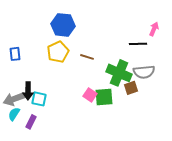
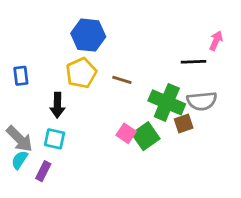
black arrow: (28, 91) -> (57, 105), moved
green square: (104, 97) -> (146, 136), turned -30
gray arrow: (14, 99) -> (19, 139), turned -115

